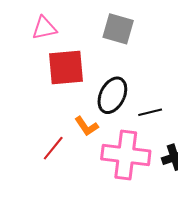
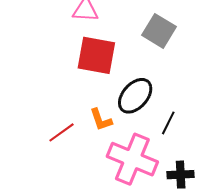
black line: (150, 112) -> (168, 123), turned -65

